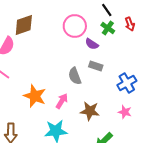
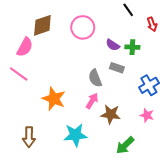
pink circle: (75, 26) -> (83, 27), moved
green cross: (108, 28) -> (132, 47), moved, turned -32
pink arrow: (62, 101) -> (92, 101), moved

